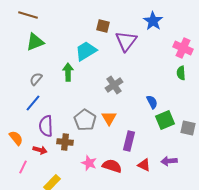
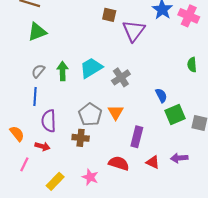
pink cross: (183, 48) -> (189, 16), moved
cyan trapezoid: (86, 51) -> (91, 68), moved
green arrow: (68, 72) -> (63, 71), moved
blue line: (33, 103) -> (35, 96), turned -36
brown cross: (65, 142) -> (81, 138), moved
pink star: (89, 163) -> (90, 177), moved

